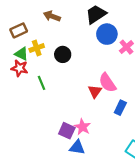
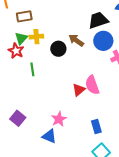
brown arrow: (52, 16) -> (76, 40), moved
green triangle: (21, 54) -> (21, 38), turned 32
blue rectangle: (120, 108) -> (96, 127), moved, turned -56
purple square: (67, 131) -> (18, 118), moved

